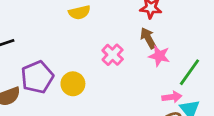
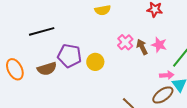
brown arrow: (148, 38) -> (142, 47), moved
purple pentagon: (37, 77) -> (70, 56), turned 30

